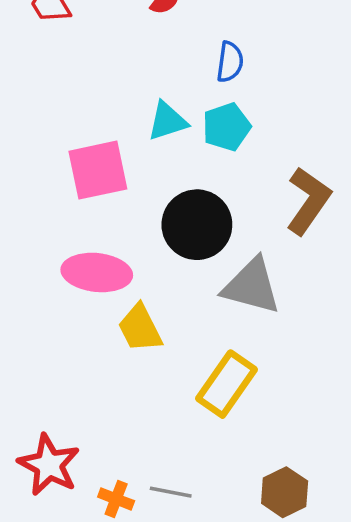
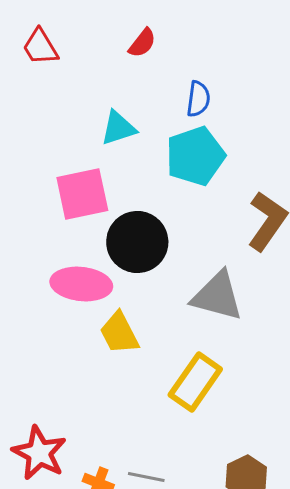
cyan triangle: (167, 121) -> (118, 128), moved
cyan pentagon: (226, 127) -> (195, 156), size x1.4
black circle: (197, 225) -> (137, 242), moved

